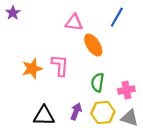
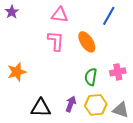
pink triangle: (74, 23) -> (60, 15), moved
pink L-shape: (60, 65) -> (56, 41), moved
orange star: (32, 69) -> (17, 72), moved
pink cross: (126, 90) -> (118, 72), moved

